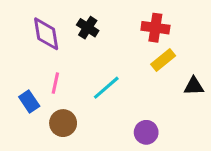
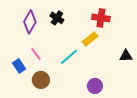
purple diamond: (46, 34) -> (30, 22), turned 40
yellow rectangle: (163, 60) -> (90, 39), moved
pink line: (55, 83) -> (36, 54), turned -48

